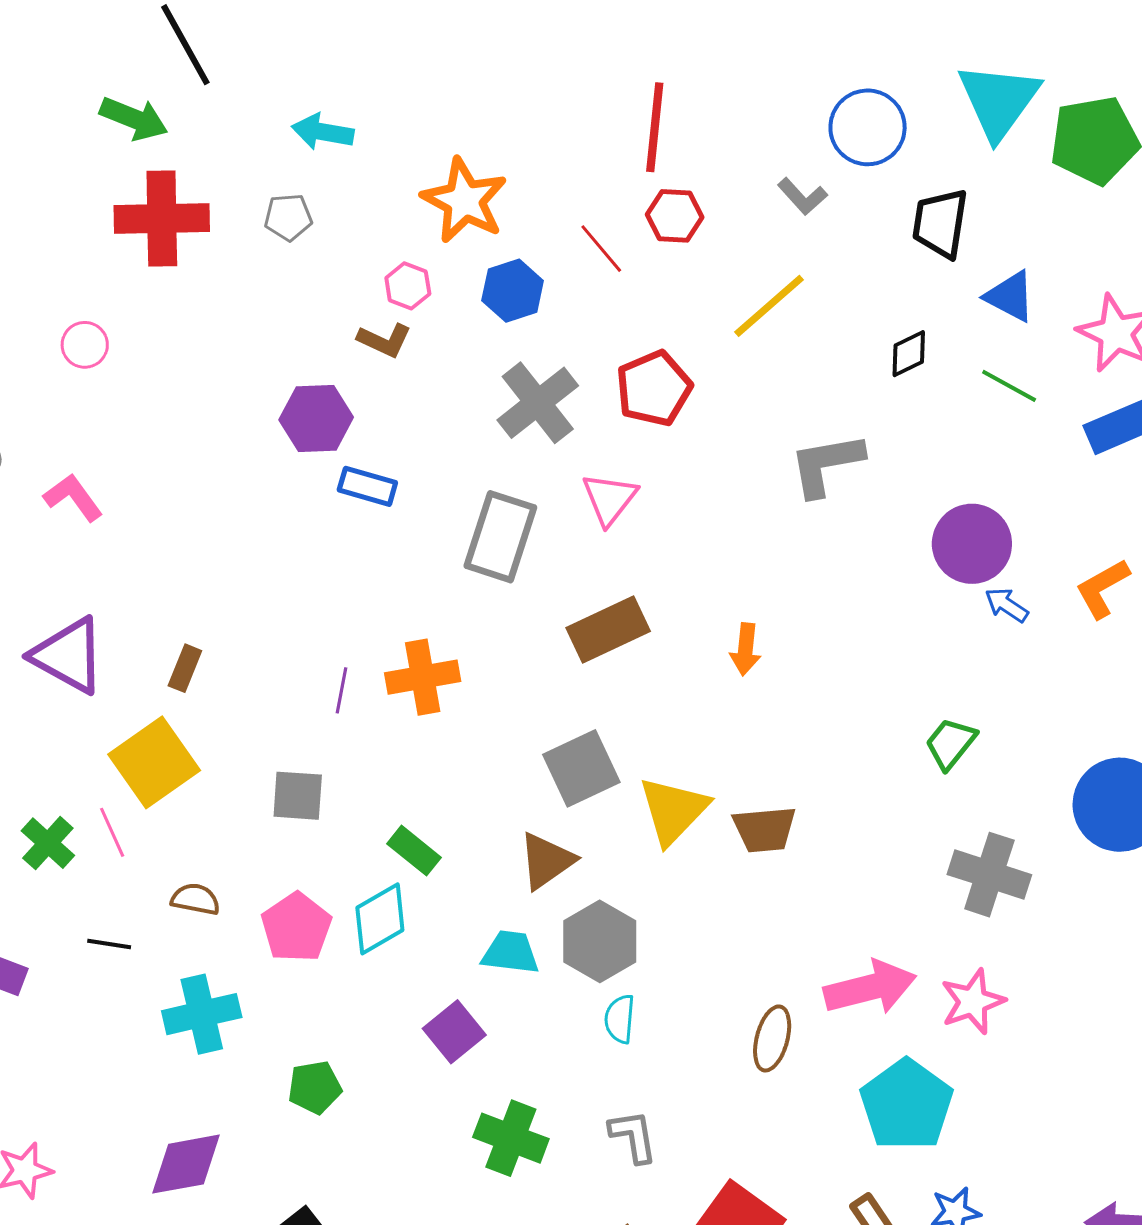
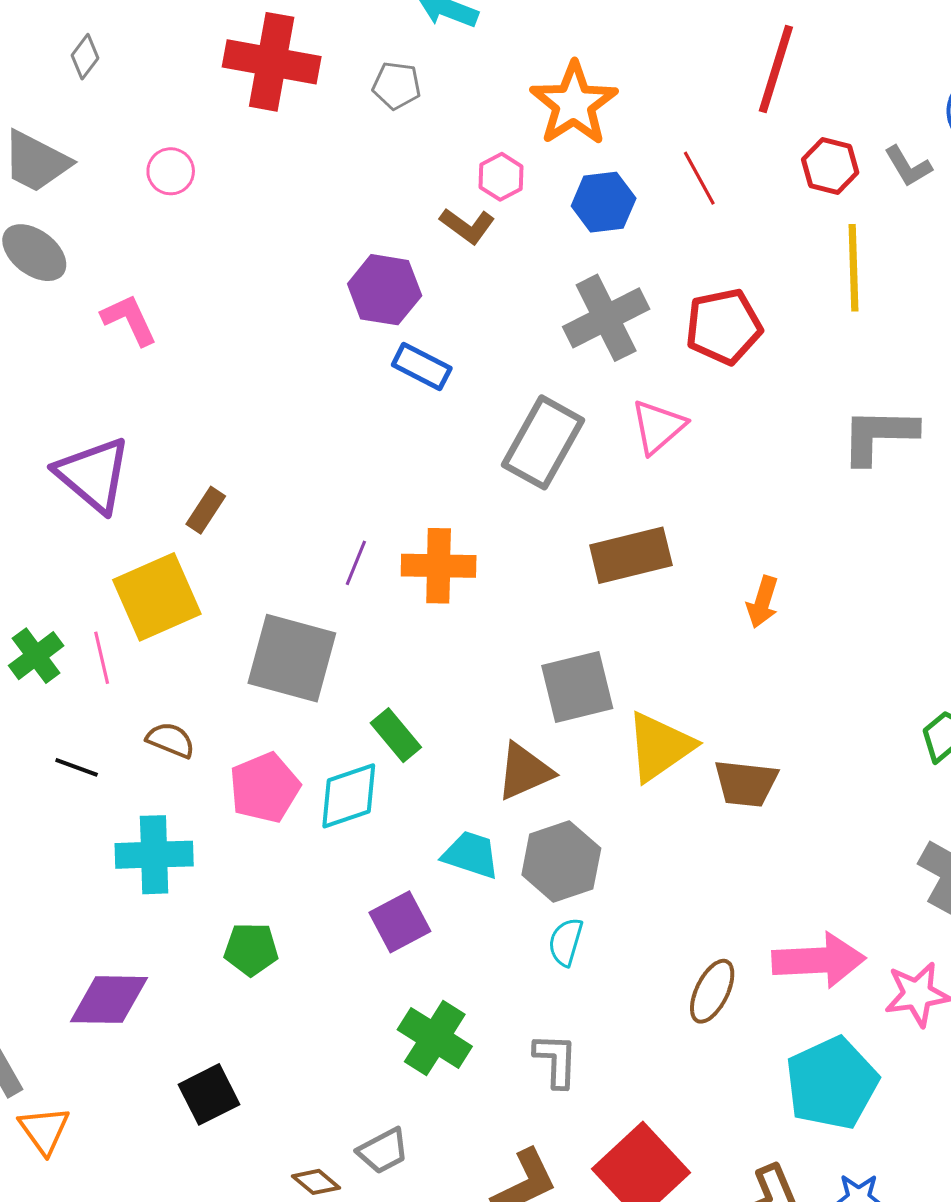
red hexagon: (675, 216) -> (830, 166), moved
yellow line: (769, 306) -> (853, 268), turned -62
gray square: (298, 796) -> (292, 658), size x1.6

